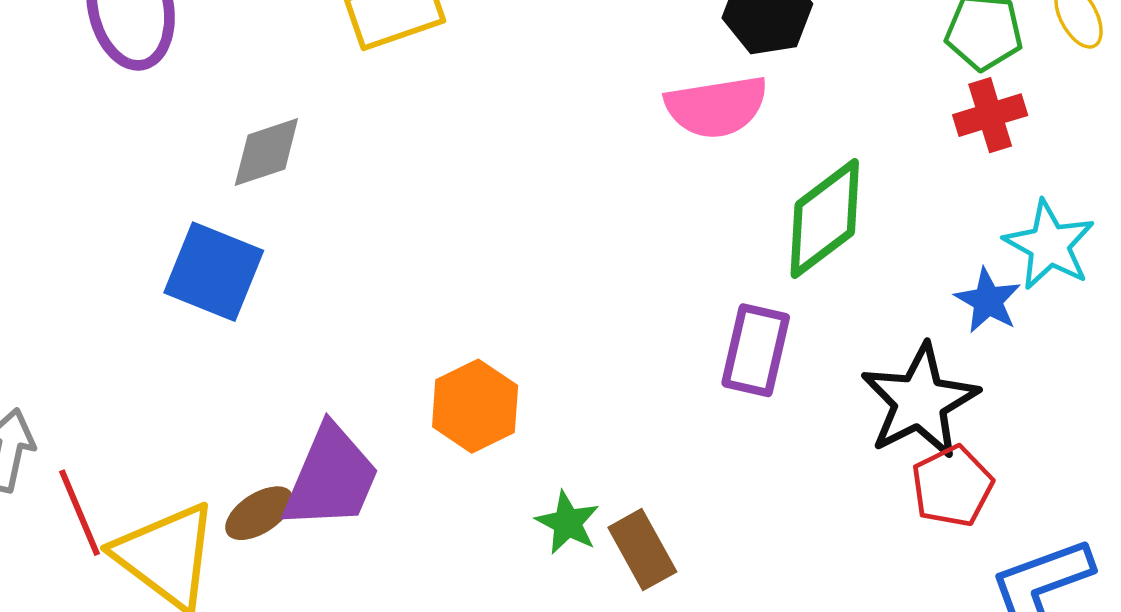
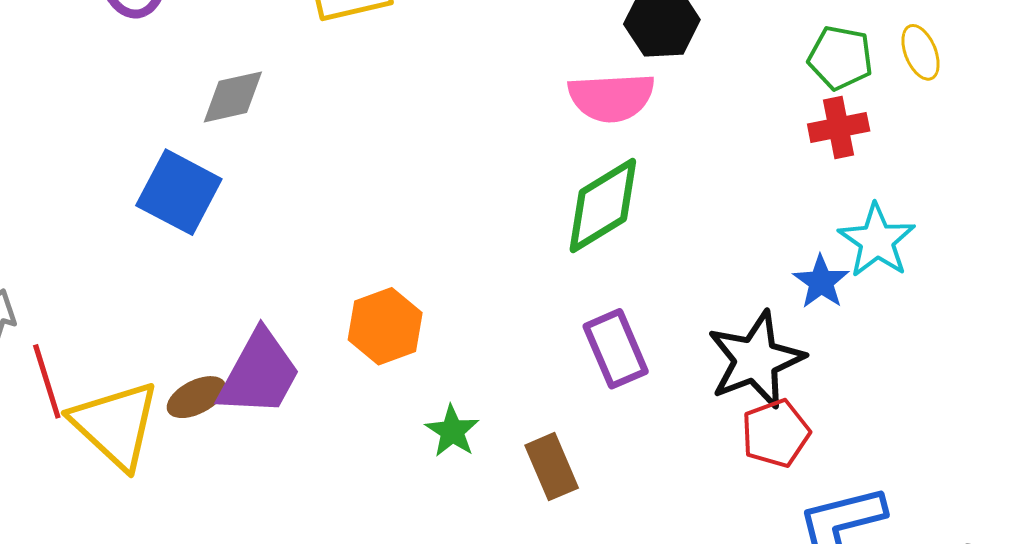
green diamond: (825, 219) -> (603, 206), moved
purple rectangle: (756, 350) -> (616, 349), moved, turned -42
brown rectangle: (642, 550) -> (552, 467), moved

